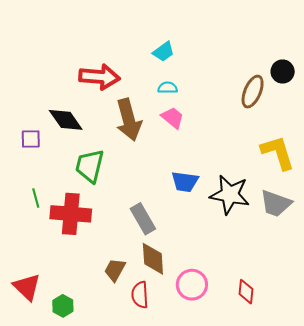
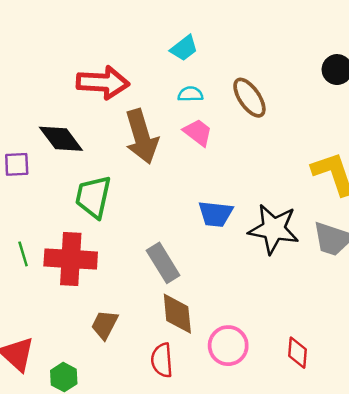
brown ellipse: (253, 92) -> (249, 98), moved, turned -56
green line: (36, 198) -> (23, 254), moved
brown trapezoid: (115, 270) -> (105, 325), moved

